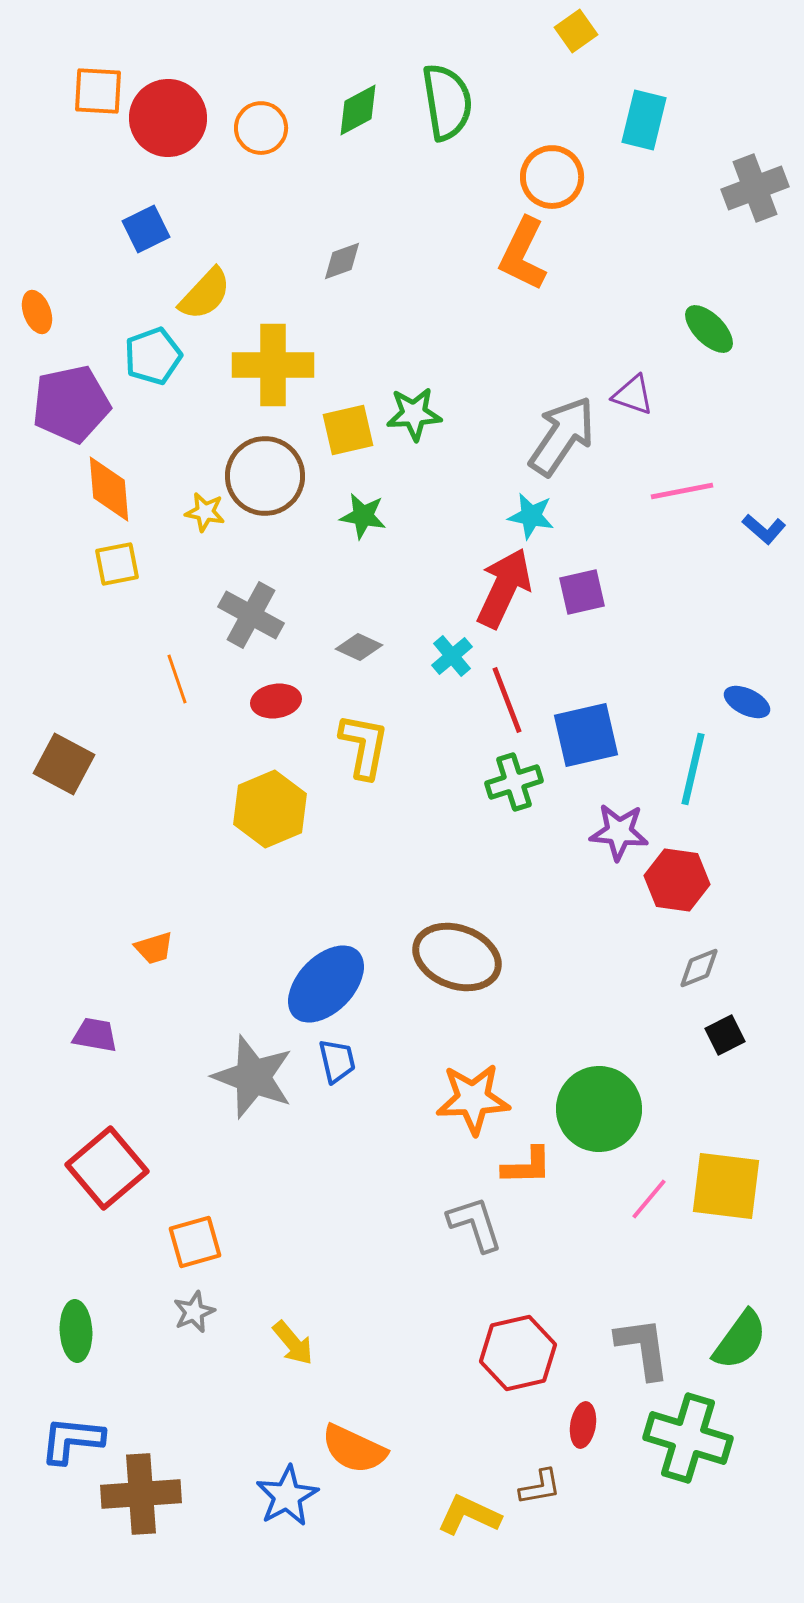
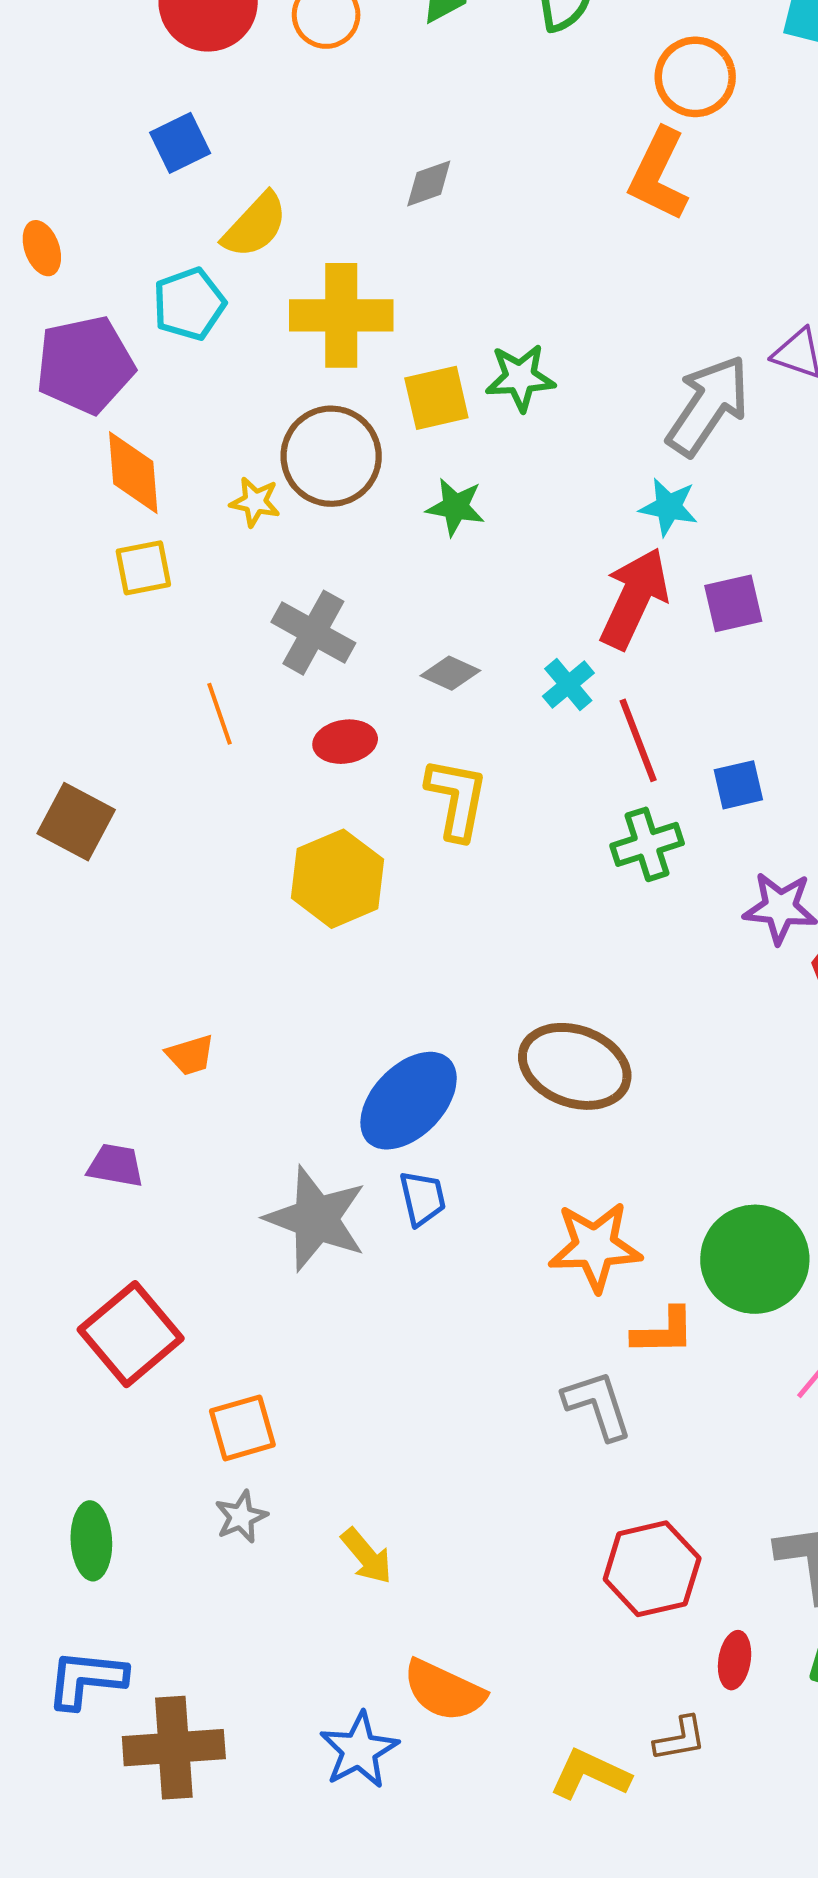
blue square: (586, 735) -> (738, 785), size x0.6

